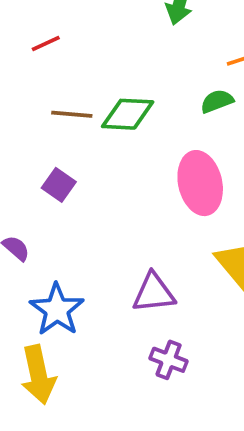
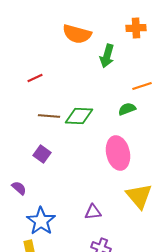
purple triangle: (154, 293) -> (93, 212), size x0.7

